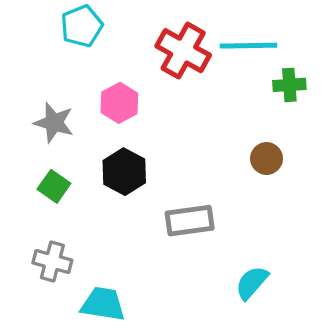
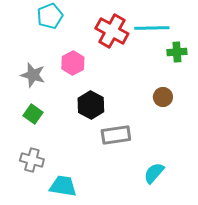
black hexagon: (124, 172) -> (91, 105), moved

